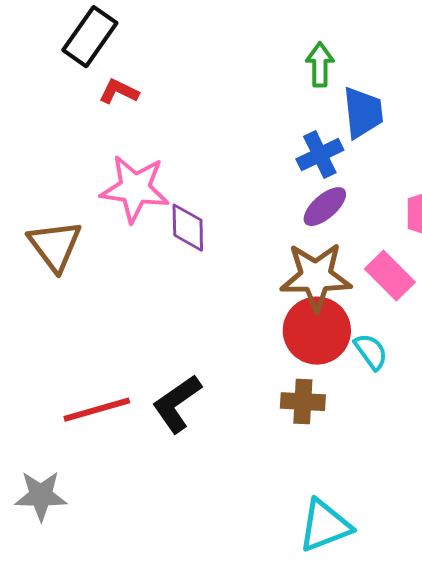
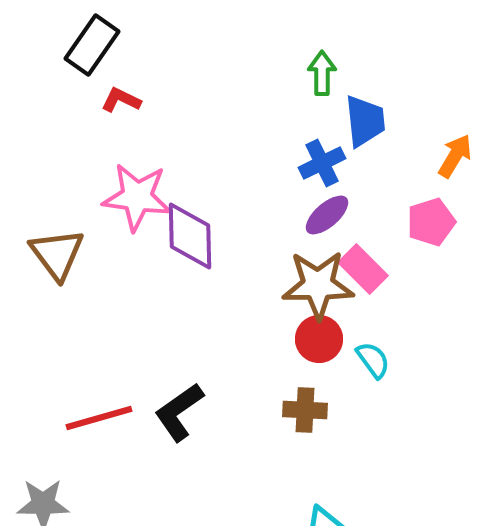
purple diamond: (188, 228) -> (190, 236), size x1.4
pink rectangle: (390, 276) -> (363, 269), moved
red circle: (317, 331) -> (319, 339), size x0.7

